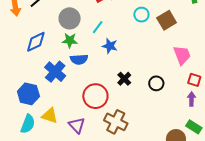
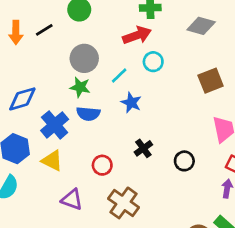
cyan circle: (141, 15) -> (153, 62), moved
blue diamond: (36, 42) -> (22, 99), moved
red circle: (95, 96) -> (102, 165), size x0.6
yellow triangle: (50, 116) -> (52, 161), moved
purple triangle: (77, 125) -> (72, 200), turned -36

